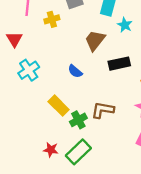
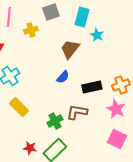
black rectangle: (119, 64) -> (92, 87), moved
blue semicircle: (75, 71) -> (63, 77), moved, turned -88
yellow rectangle: (59, 106) -> (19, 107), moved

